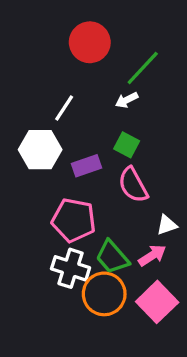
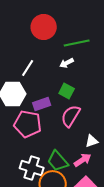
green line: (143, 68) -> (77, 43), turned 35
pink semicircle: (133, 185) -> (71, 116), turned 60
pink pentagon: (74, 220) -> (28, 124), moved

